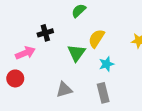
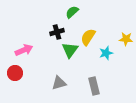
black cross: (45, 33) -> (57, 32), moved
cyan star: (106, 64) -> (106, 53), moved

